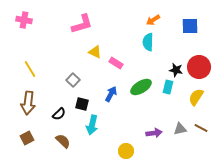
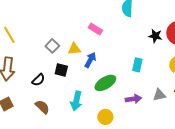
yellow triangle: (95, 52) -> (74, 49), moved, turned -32
green ellipse: (141, 87) -> (105, 83), moved
cyan rectangle: (168, 87) -> (137, 65), moved
cyan arrow: (92, 125) -> (76, 101), moved

